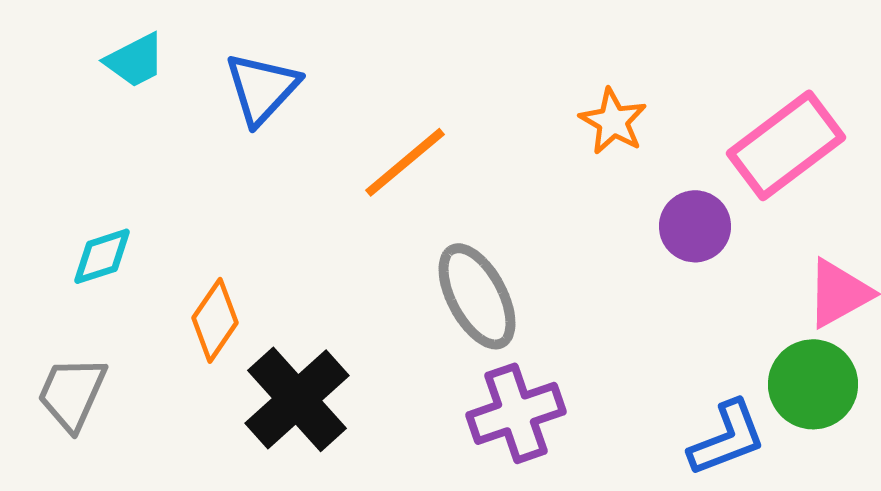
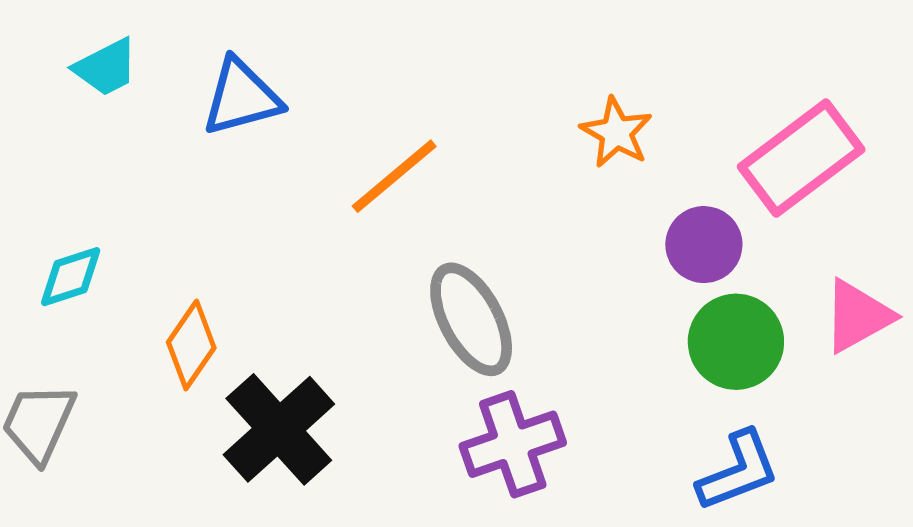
blue triangle: (262, 88) -> (241, 97), turned 32
green circle: (813, 384) -> (736, 342), moved

